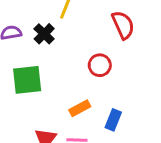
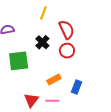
red semicircle: (123, 25) -> (67, 30), moved
black cross: (44, 34) -> (42, 42), moved

